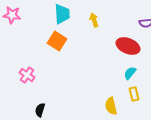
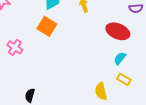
pink cross: (27, 75) -> (15, 47), moved
yellow rectangle: (134, 94) -> (124, 79), turned -48

